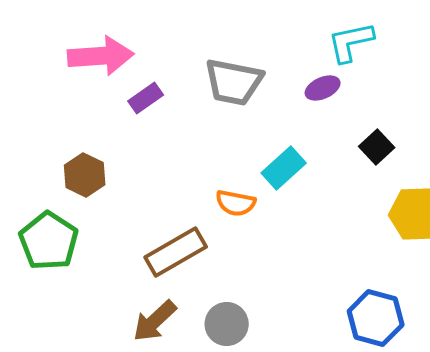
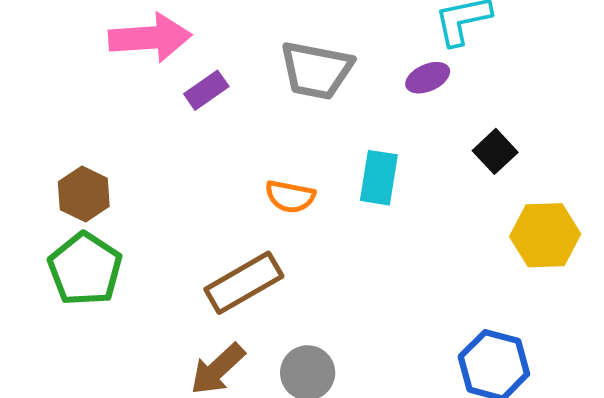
cyan rectangle: (284, 168) -> (379, 178), turned -39
brown hexagon: (85, 175) -> (84, 194), moved
orange semicircle: (236, 203) -> (290, 196), moved

